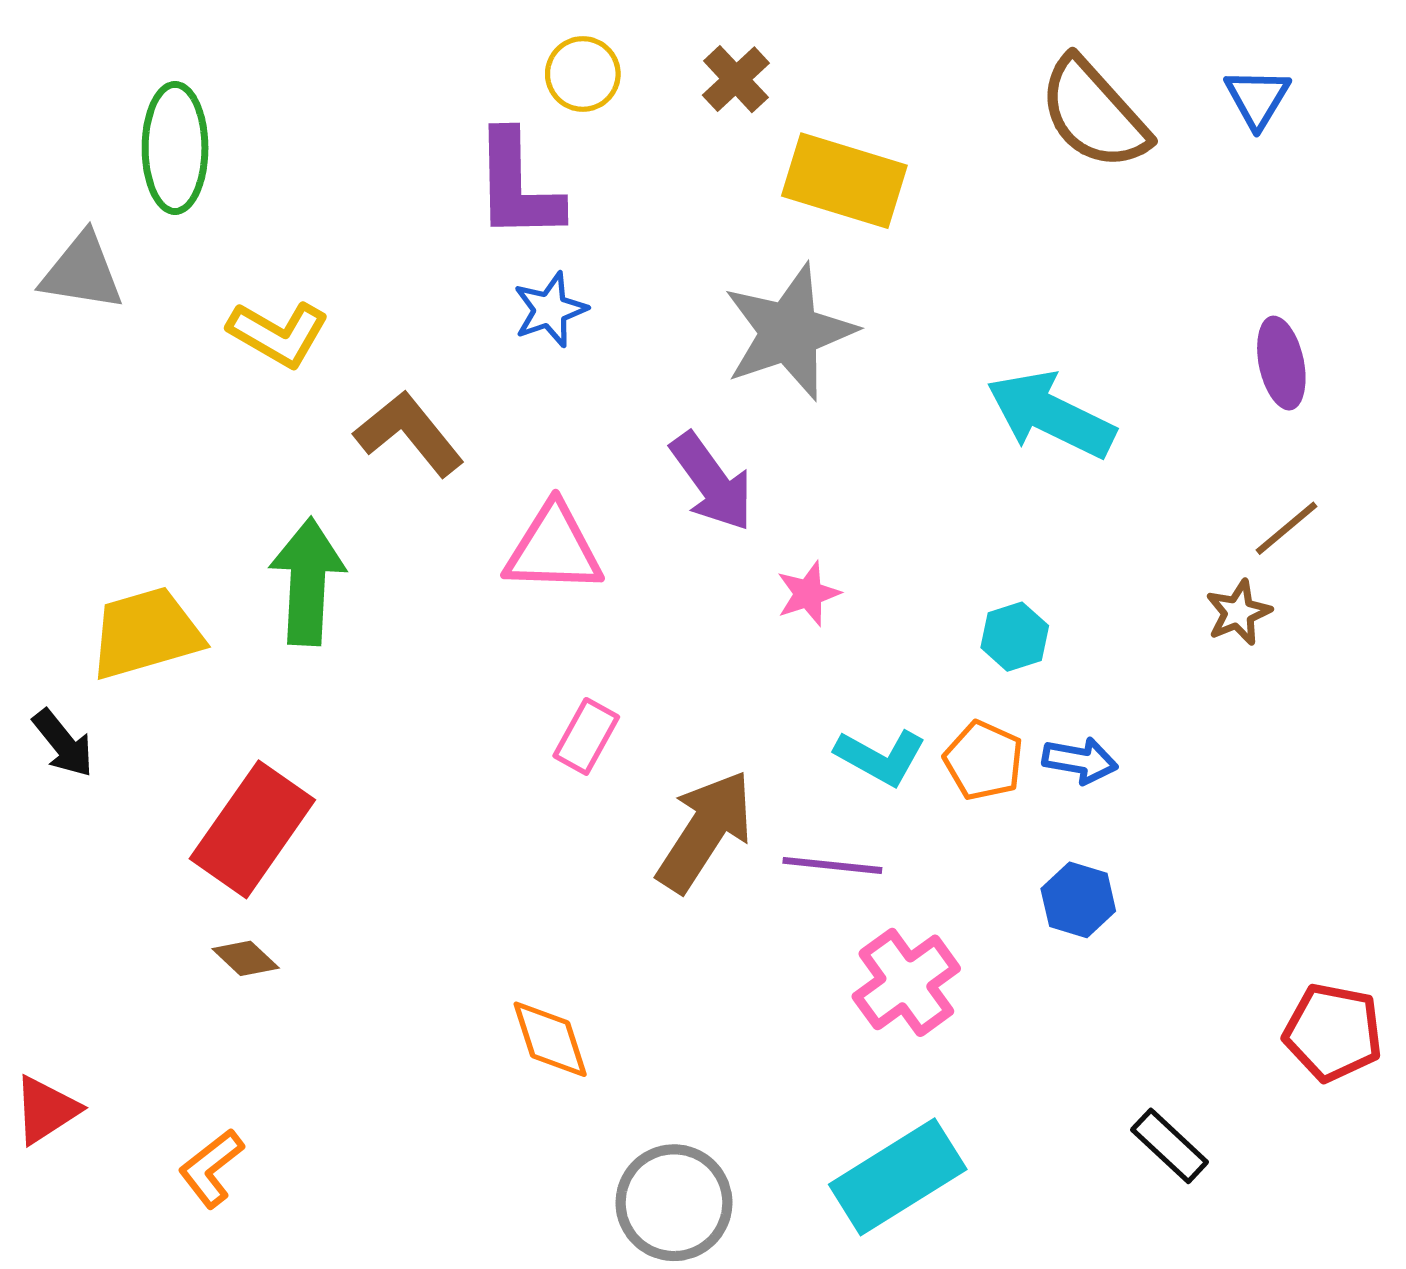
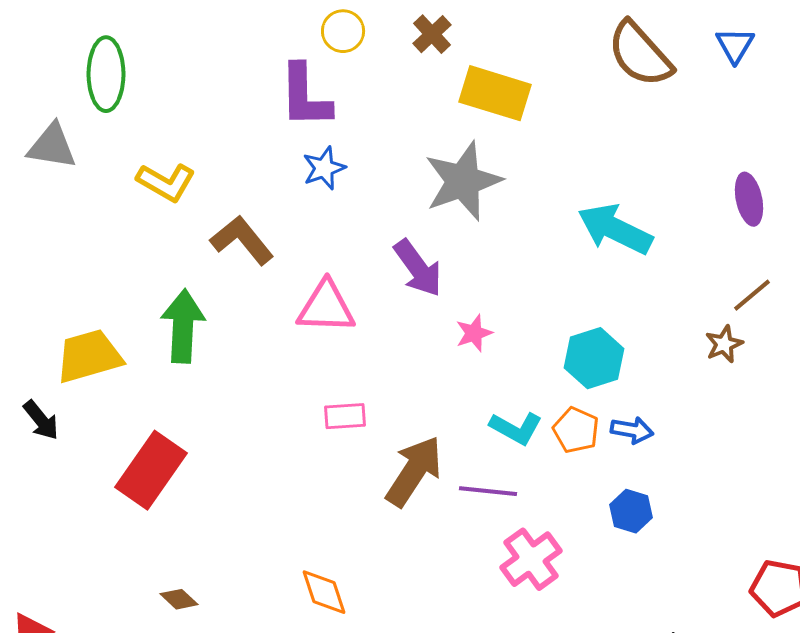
cyan hexagon: (1015, 637) -> (594, 358), size x1.5
pink rectangle: (586, 736) -> (345, 416), turned 57
brown diamond: (246, 958) -> (179, 599), moved

